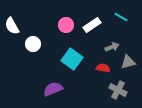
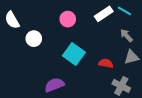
white rectangle: (92, 25) -> (104, 14), moved
gray arrow: (112, 47) -> (126, 36), moved, turned -112

